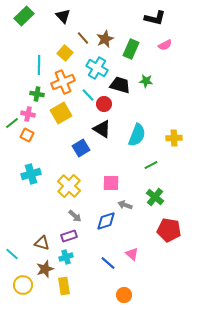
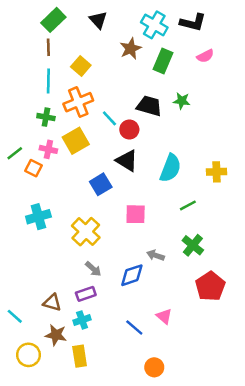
green rectangle: (24, 16) -> (53, 20), moved
black triangle: (63, 16) -> (98, 20), moved
brown line: (83, 38) -> (48, 47), moved, turned 40
cyan cross: (97, 68) -> (154, 25), moved
pink cross: (28, 114) -> (48, 149), moved
pink square: (111, 183) -> (136, 214), moved
red pentagon: (169, 230) -> (210, 286), turned 30
brown star: (45, 269) -> (56, 335), turned 30

